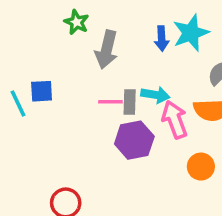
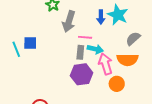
cyan star: (191, 33) -> (118, 15), turned -30
pink line: (110, 102) -> (85, 37), moved
orange circle: (201, 167) -> (117, 84), moved

